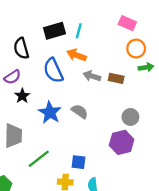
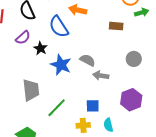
gray arrow: (92, 76) -> (101, 76), moved
black star: (22, 96) -> (40, 48), moved
purple hexagon: (122, 142) -> (131, 100), moved

